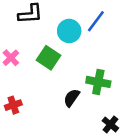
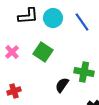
blue line: (96, 21) -> (82, 22), turned -72
cyan circle: (69, 31) -> (53, 18), moved

